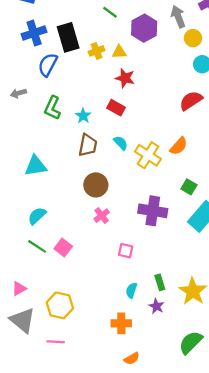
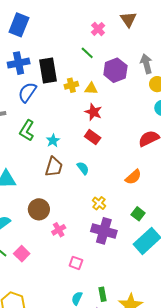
red rectangle: (116, 108) -> (93, 137), moved
yellow cross: (148, 155) -> (99, 203), moved, size x0.6
brown circle: (96, 185) -> (39, 209), moved

